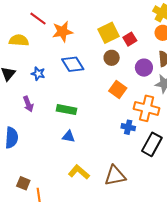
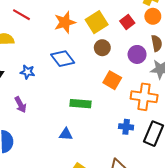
orange star: (63, 32) -> (65, 22), moved
red square: (130, 39) -> (127, 22), moved
green rectangle: (66, 110) -> (81, 104), moved
blue cross: (128, 127) -> (126, 127), moved

